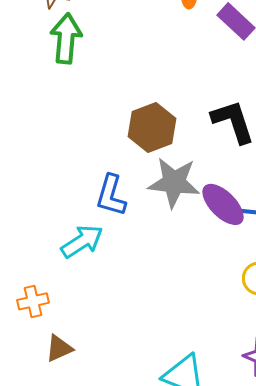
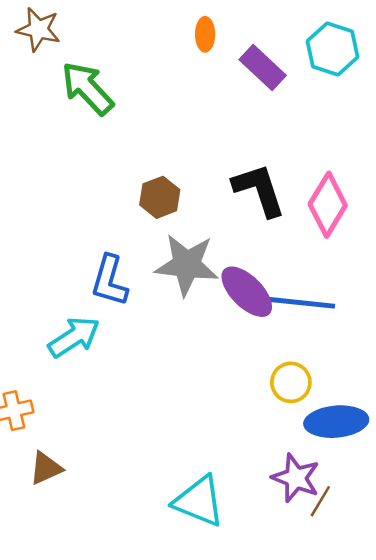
green arrow: (66, 38) -> (87, 88), moved, turned -48
brown hexagon: (152, 127) -> (160, 197), size x0.7

